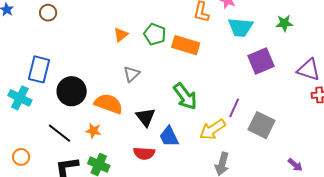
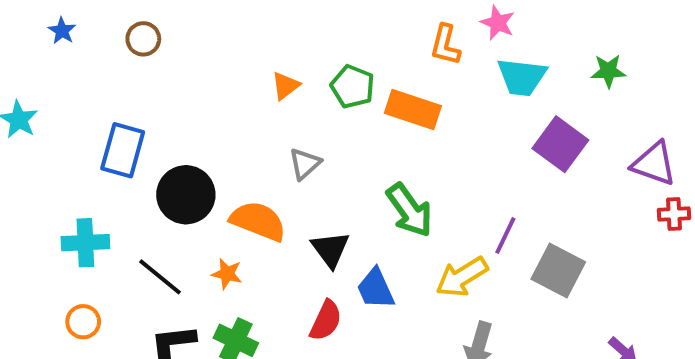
purple square: (261, 61) -> (560, 144), turned -32
cyan cross: (20, 98) -> (85, 243), moved, turned -30
red semicircle: (144, 153) -> (326, 321), turned -70

